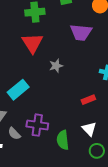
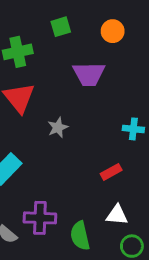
white triangle: (89, 129) -> (117, 215), turned -35

